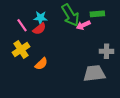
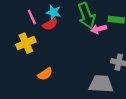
orange semicircle: (41, 64) -> (45, 74), moved

